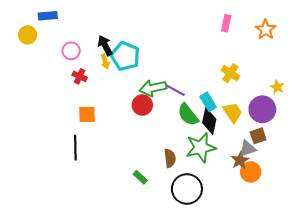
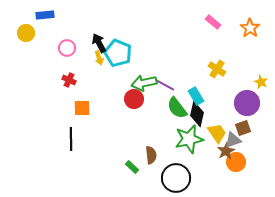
pink rectangle: (226, 23) -> (213, 22), turned -63
red cross: (80, 76) -> (69, 80), moved
yellow trapezoid: (233, 112) -> (217, 133), moved
brown semicircle: (170, 158) -> (151, 155), moved

